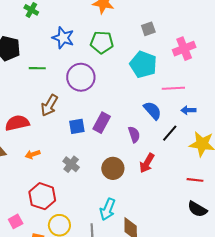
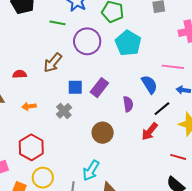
cyan pentagon: (143, 64) -> (128, 43), moved
green line: (37, 68) -> (57, 23), moved
red semicircle: (17, 123) -> (20, 74), size x0.6
red arrow: (147, 163) -> (150, 131), moved
gray cross: (71, 164) -> (64, 111), moved

